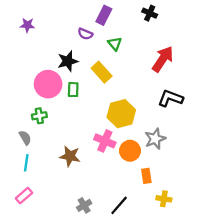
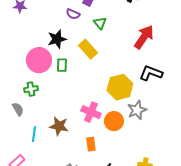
yellow hexagon: (121, 114) -> (120, 87), moved
cyan line: (26, 163) -> (34, 134), moved
orange rectangle: (146, 176) -> (91, 144), moved

